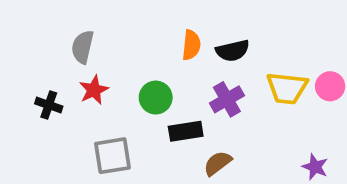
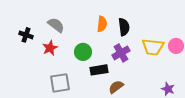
gray semicircle: (83, 47) -> (56, 25), moved, turned 114
black semicircle: (233, 51) -> (124, 27), turned -84
black cross: (49, 105) -> (26, 35), moved

